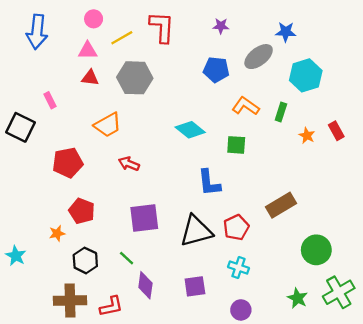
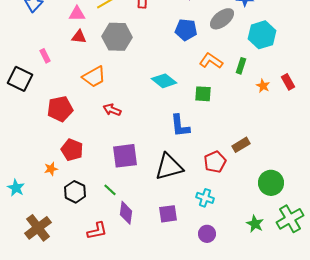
brown rectangle: (281, 205) -> (241, 145), size x0.7
red pentagon: (236, 227) -> (215, 162), moved
brown cross: (70, 301) -> (38, 228), moved, turned -36

